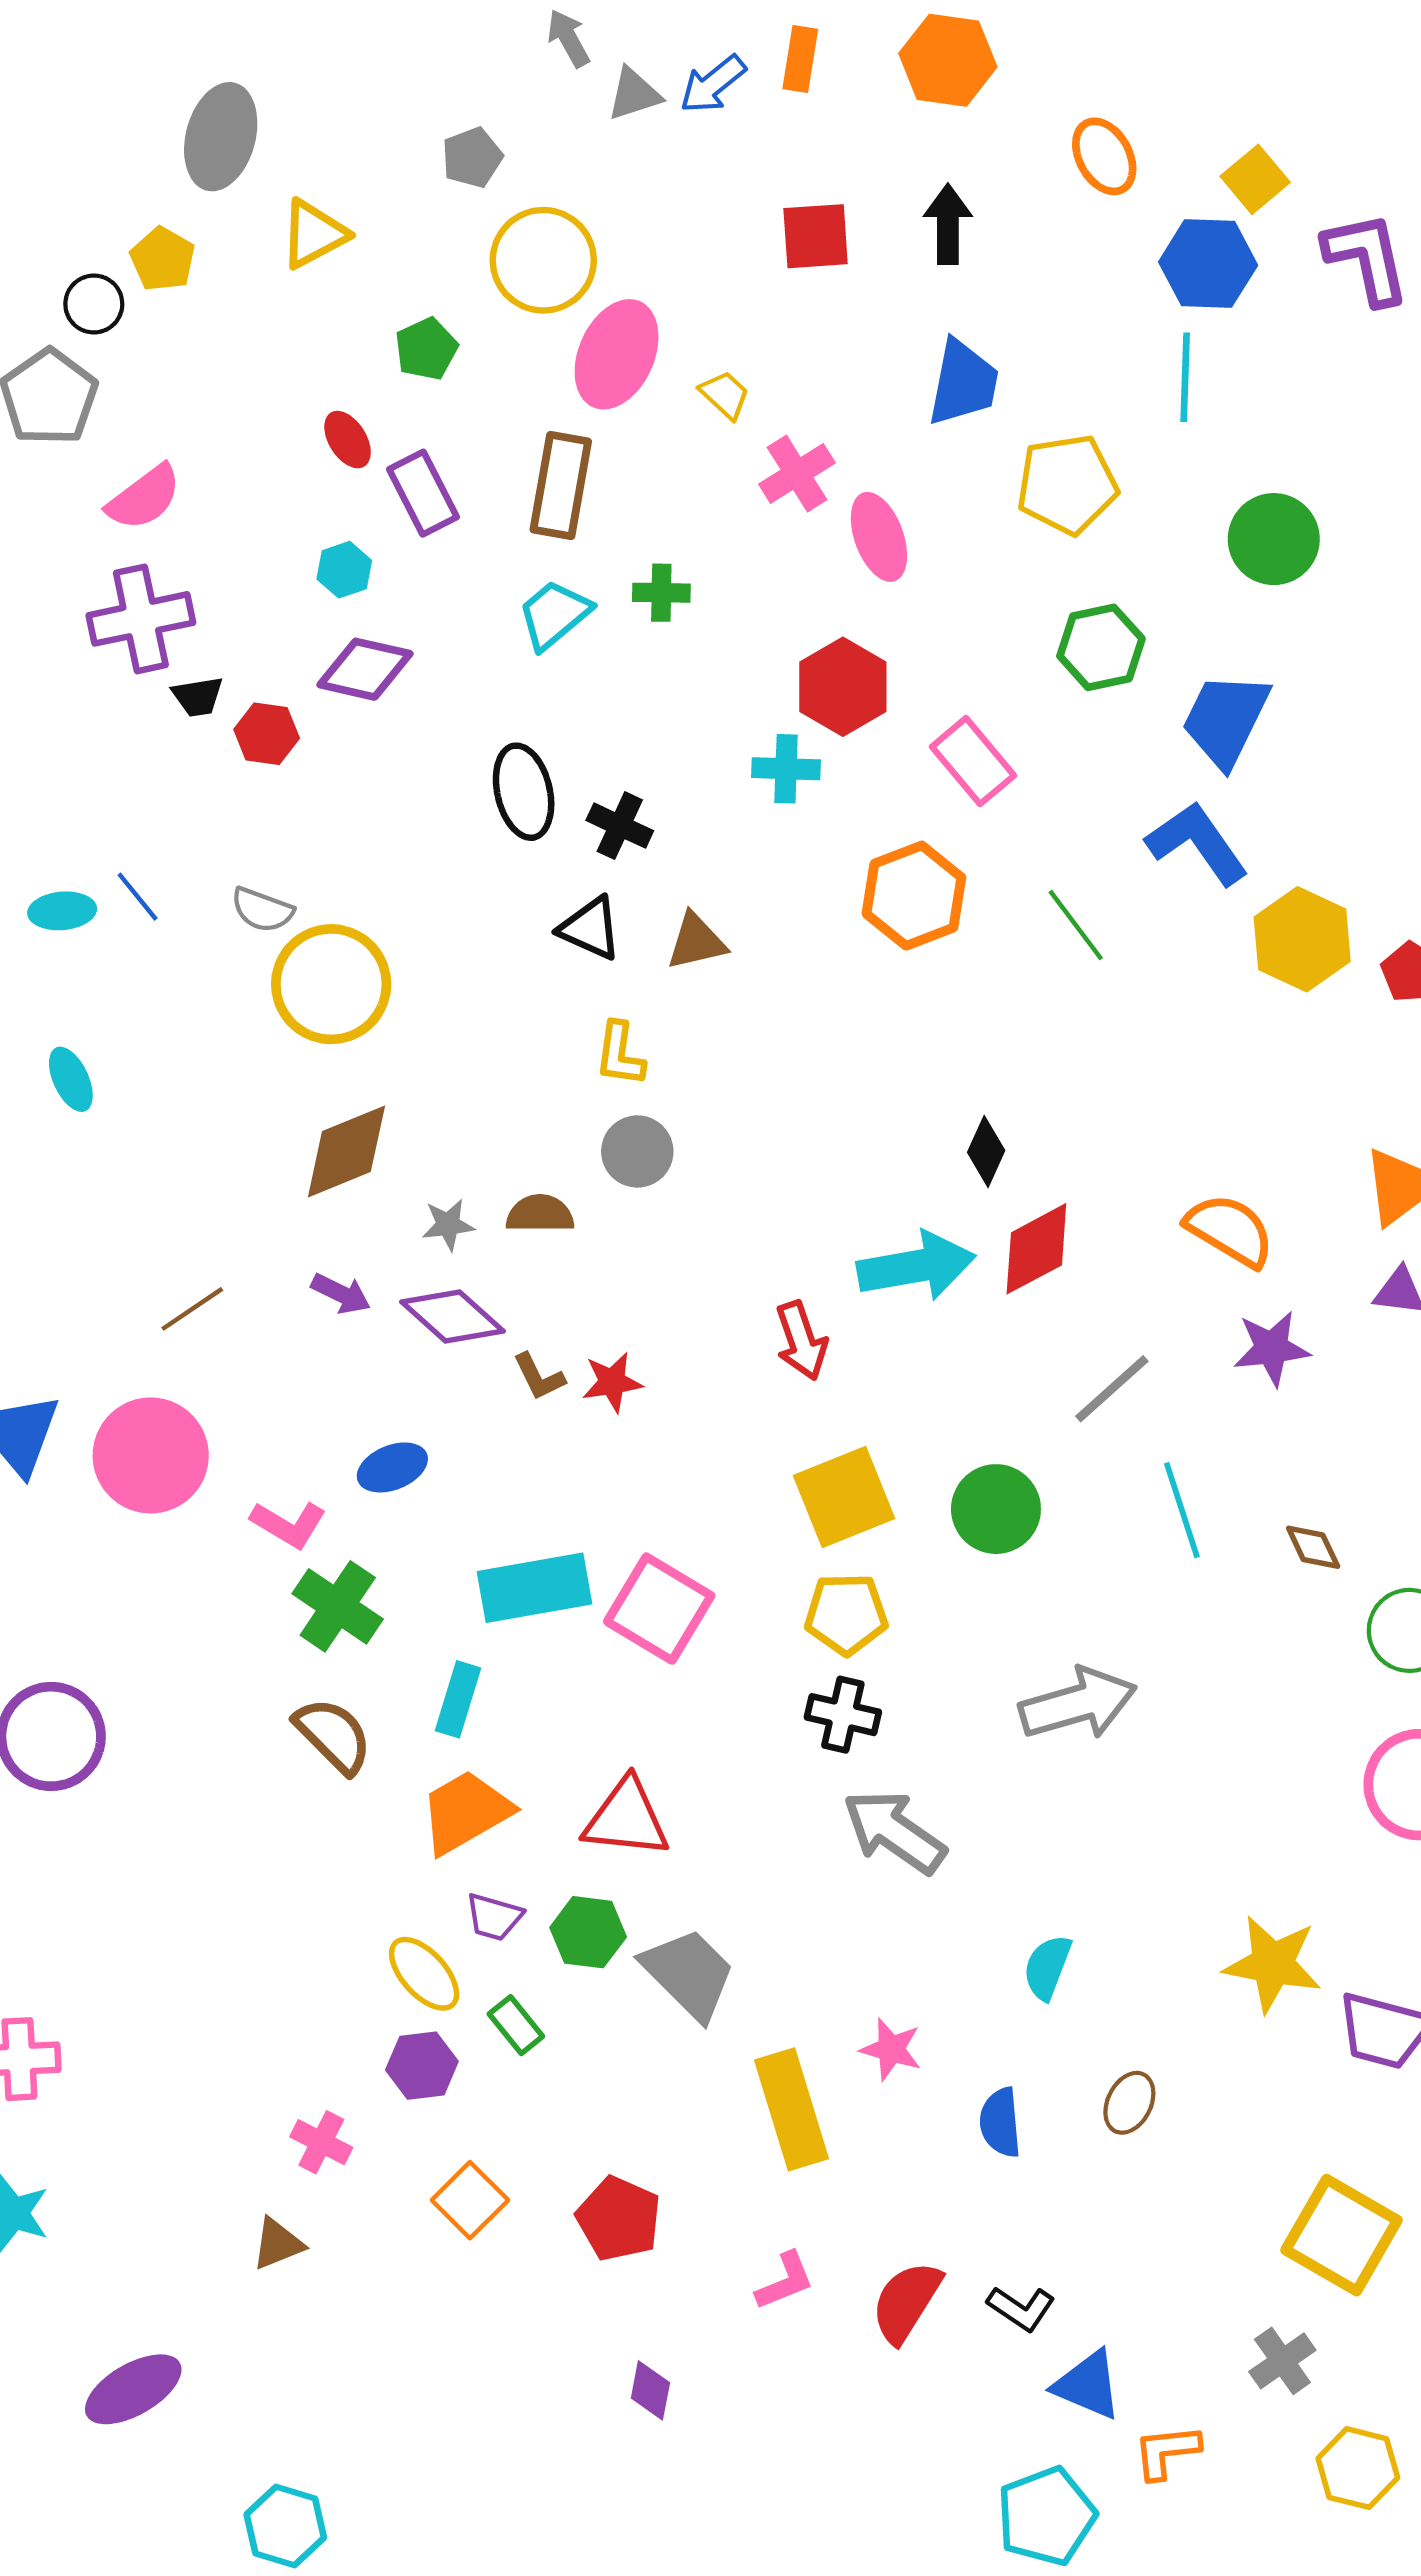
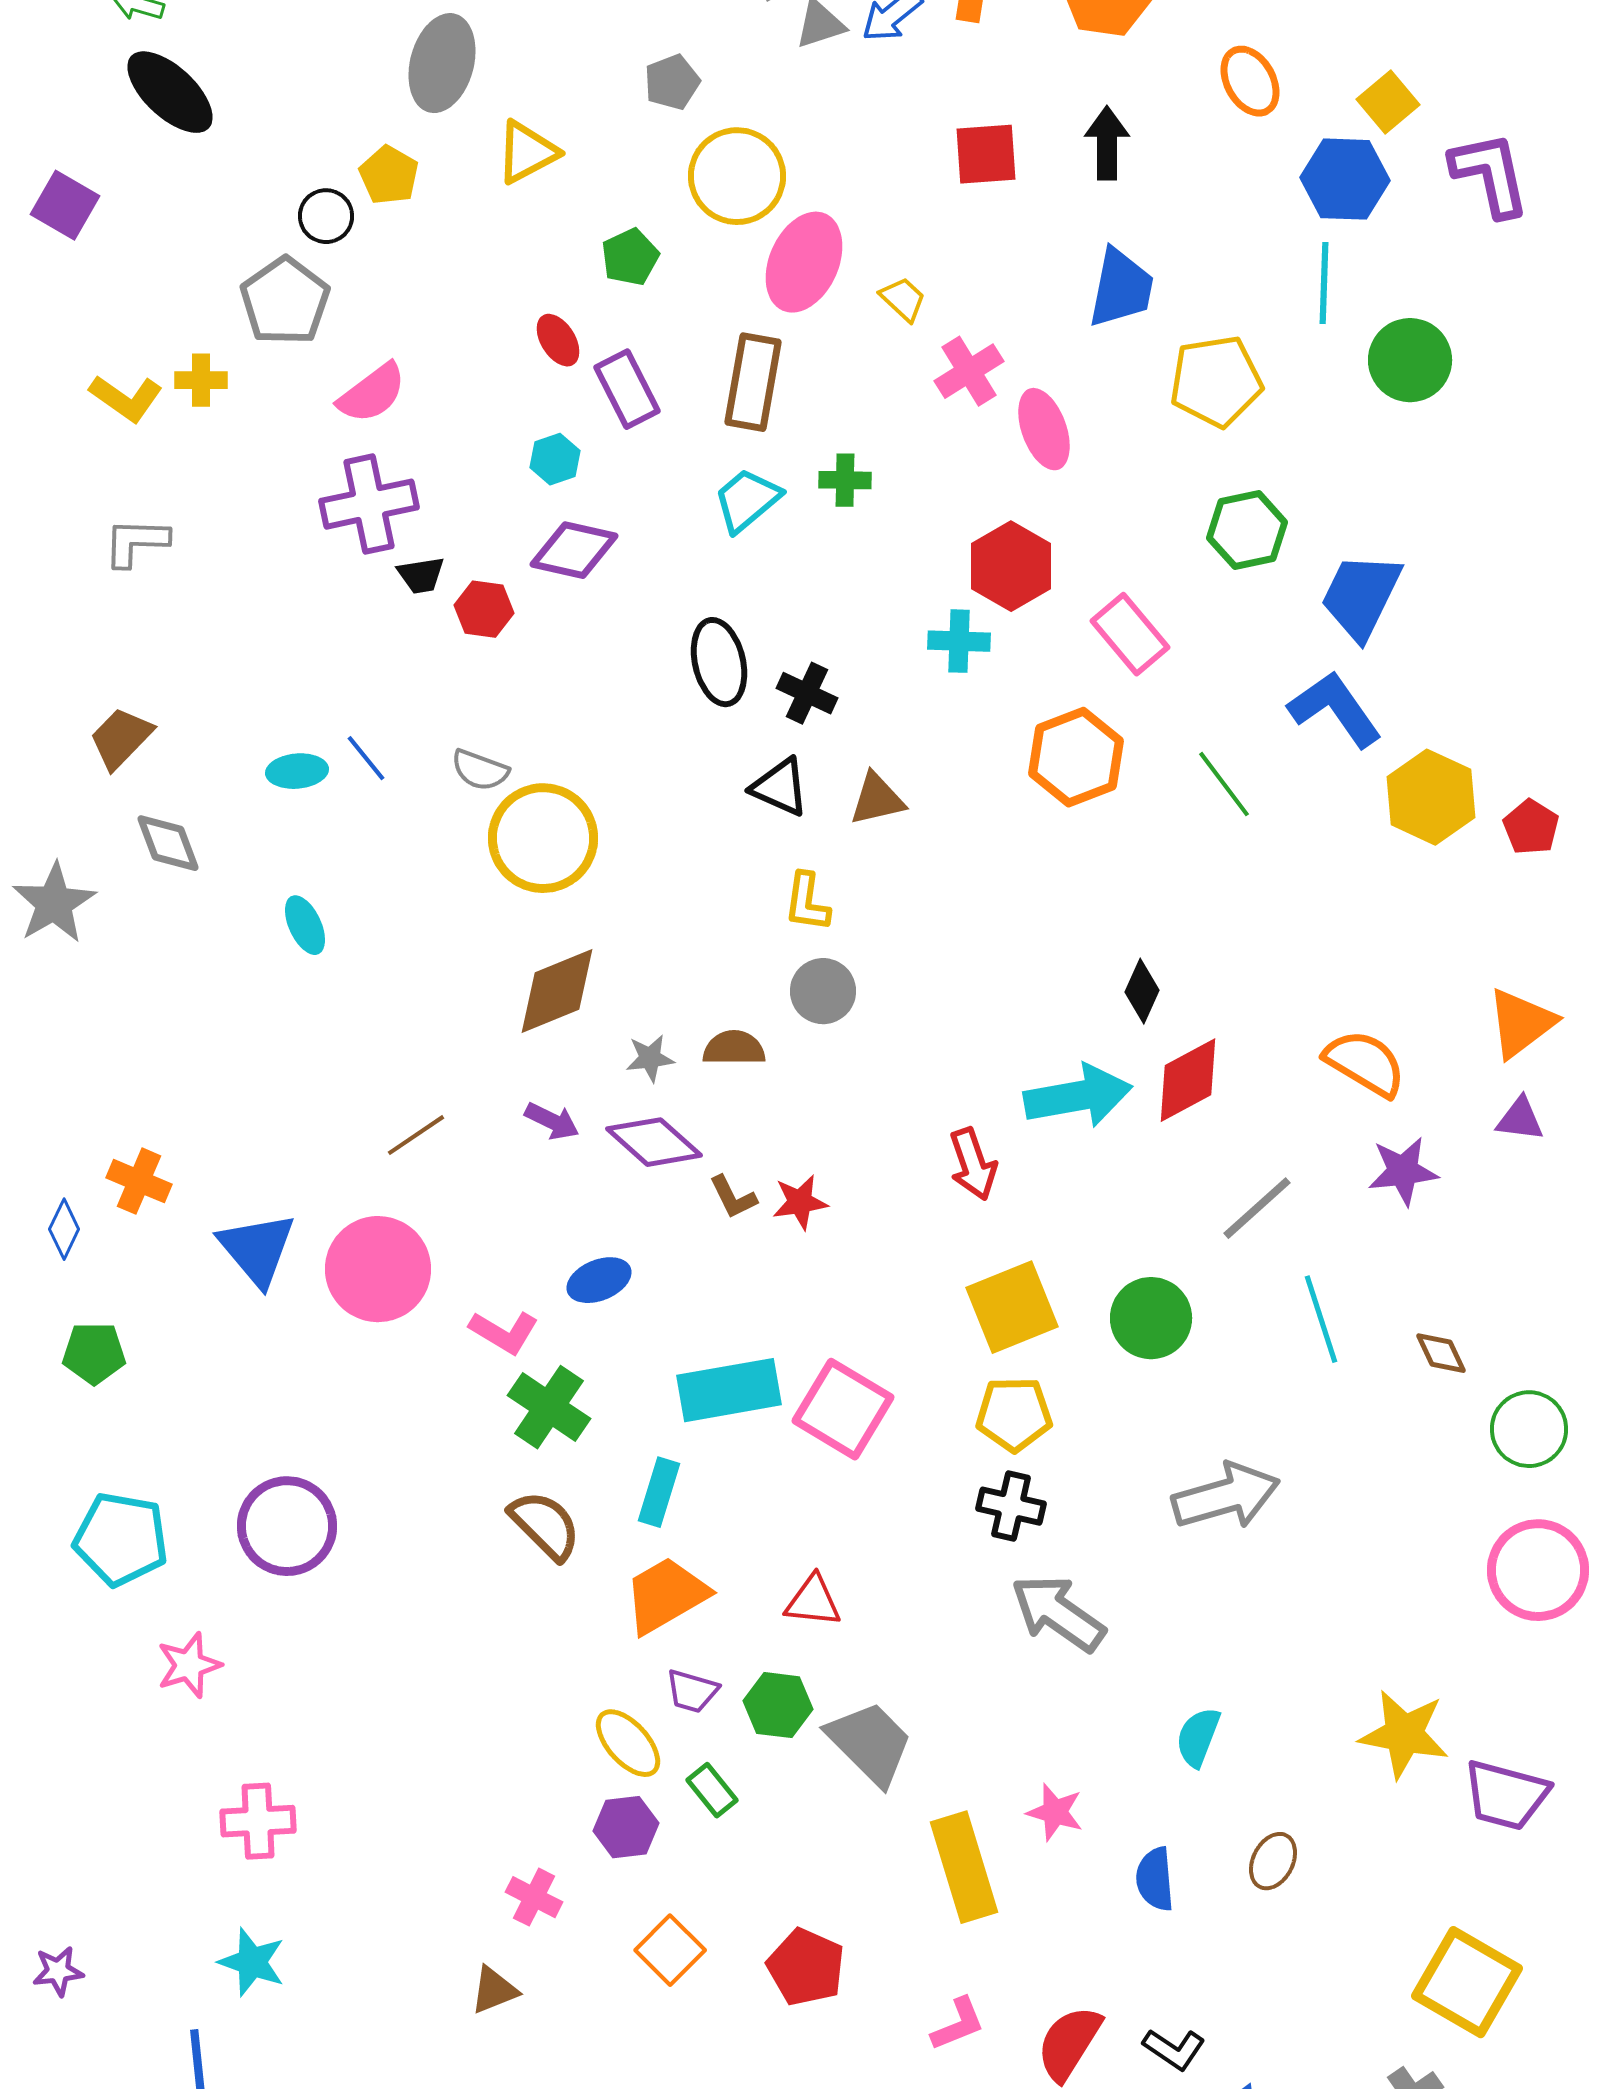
green circle: (1274, 539) -> (1410, 360), moved
red triangle: (626, 1818) -> (813, 1601), size x0.7

